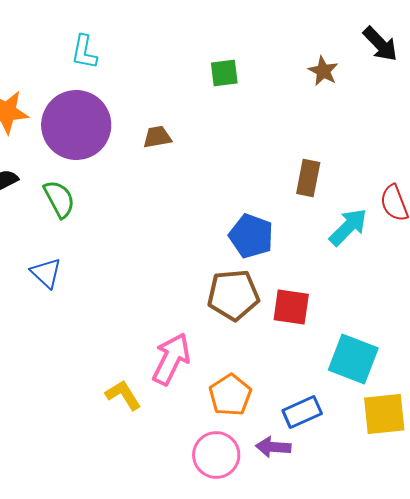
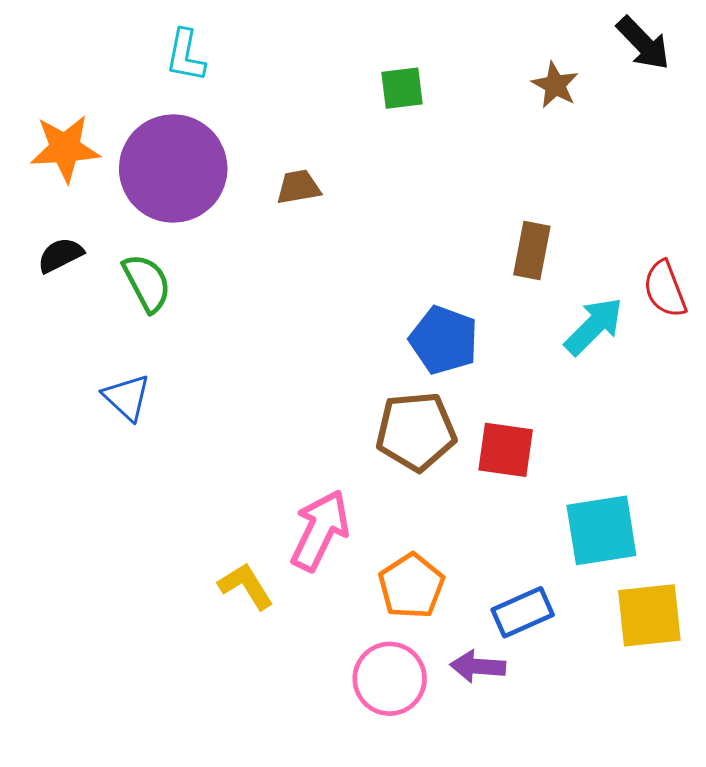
cyan square: (353, 359) -> (601, 530), turned -30

